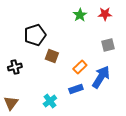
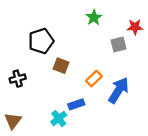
red star: (105, 14) -> (135, 27), moved
gray square: (108, 45) -> (119, 45), moved
blue rectangle: (76, 89) -> (76, 104), moved

